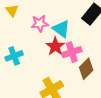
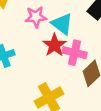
pink cross: (72, 52) -> (74, 53), turned 30

